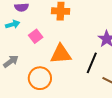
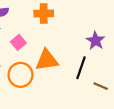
orange circle: (40, 78) -> (20, 75), moved

